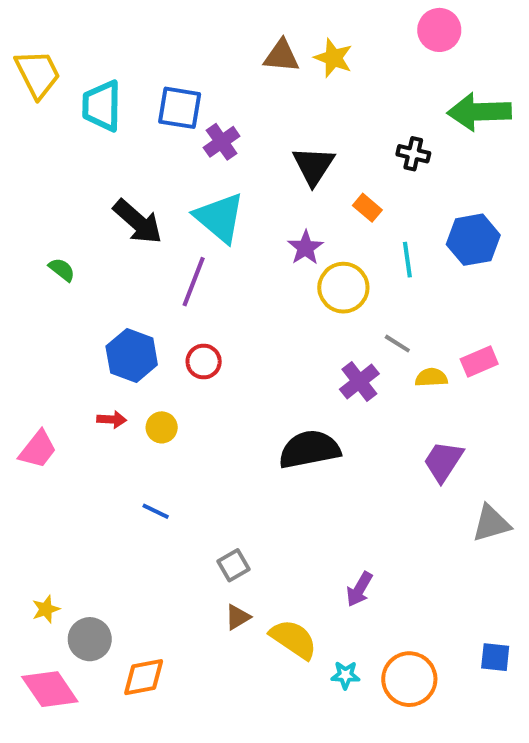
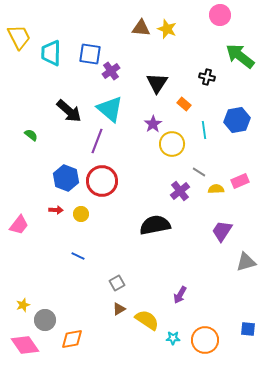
green arrow: (479, 112) -> (240, 56), turned 40
red circle: (204, 362) -> (102, 181), size x1.8

